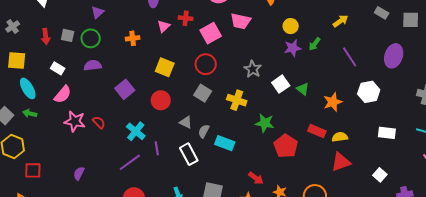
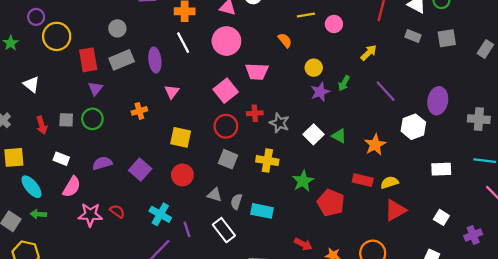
red cross: (186, 18) -> (255, 113), moved
purple ellipse: (394, 56) -> (438, 101), moved
purple semicircle: (93, 65) -> (102, 163), moved
green star: (265, 123) -> (303, 181), turned -30

